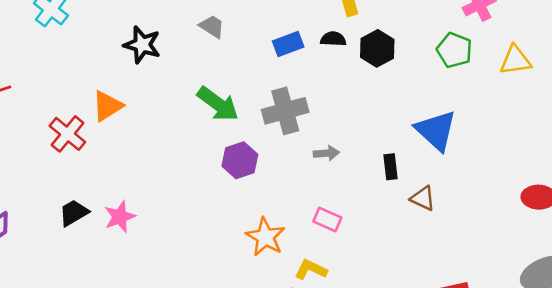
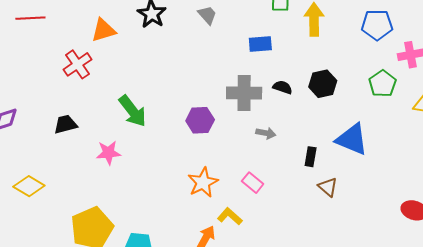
black semicircle: (333, 39) -> (283, 87), moved
black hexagon: (377, 48) -> (323, 84), moved
green arrow: (218, 104) -> (133, 111), moved
orange triangle: (107, 106) -> (103, 30), moved
blue triangle: (436, 130) -> (352, 139), turned -36
pink star: (120, 217) -> (109, 153), moved

